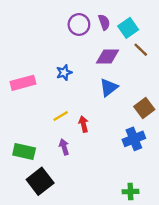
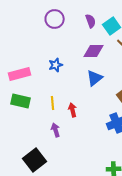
purple circle: (79, 24) -> (55, 19), moved
yellow line: (61, 116) -> (53, 103), turned -64
green rectangle: (24, 151) -> (21, 101), moved

